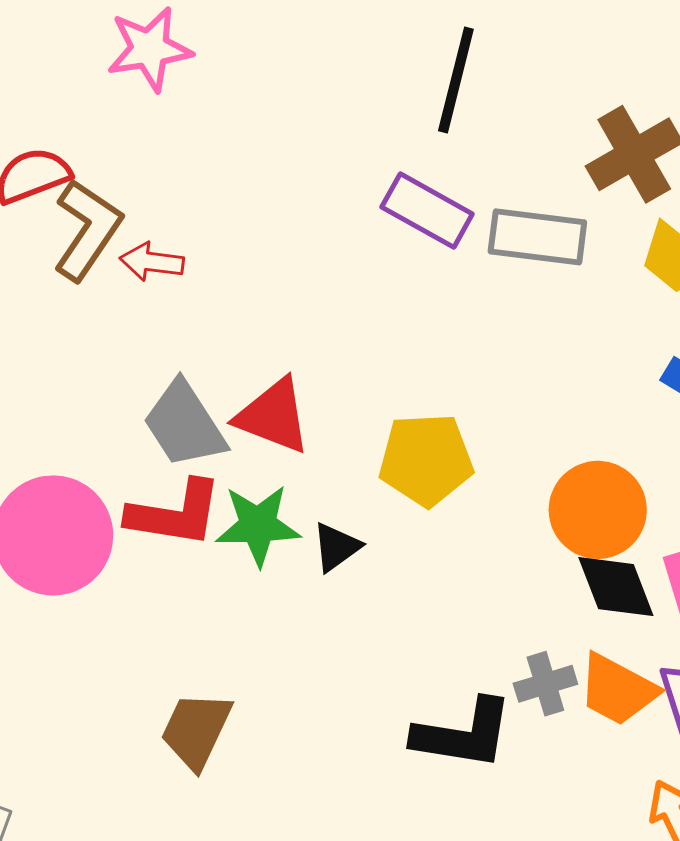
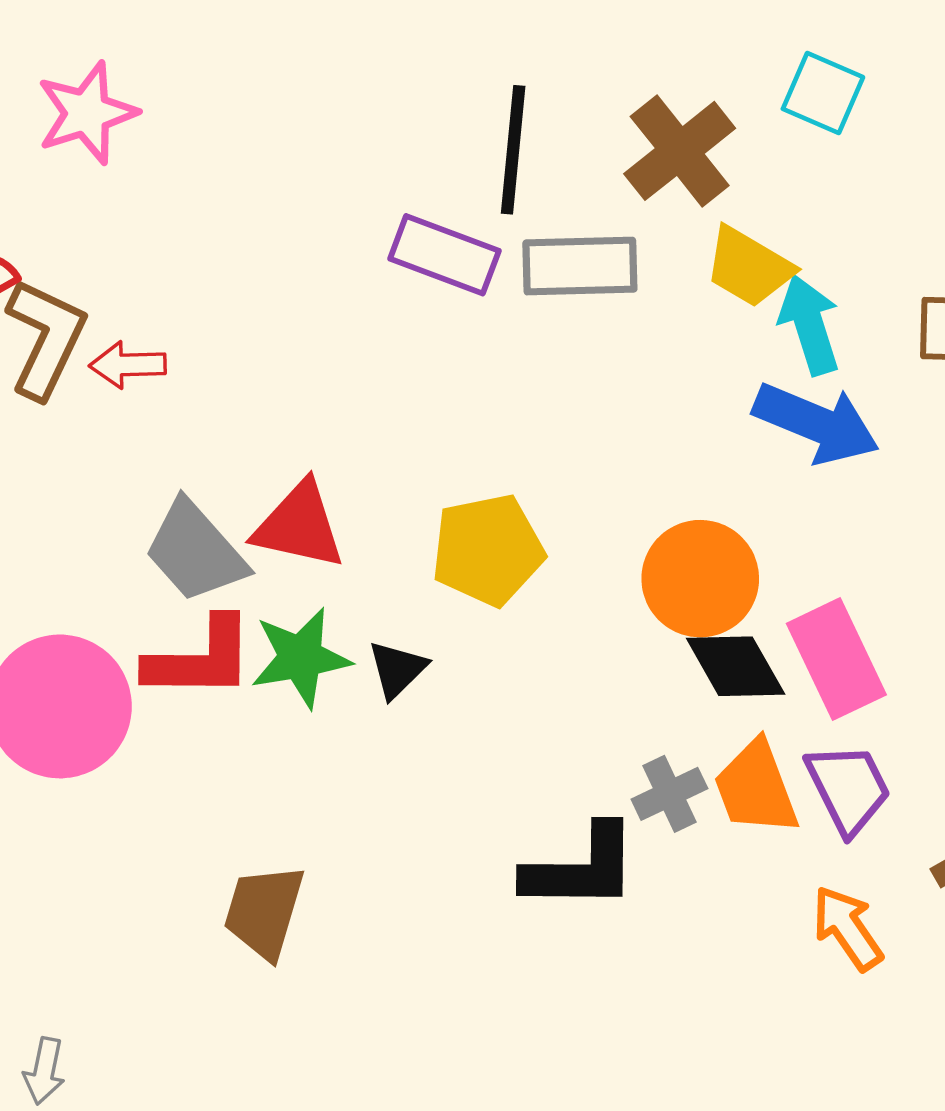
black line: (456, 80) -> (513, 150), moved
orange trapezoid: (618, 690) -> (756, 788), turned 50

